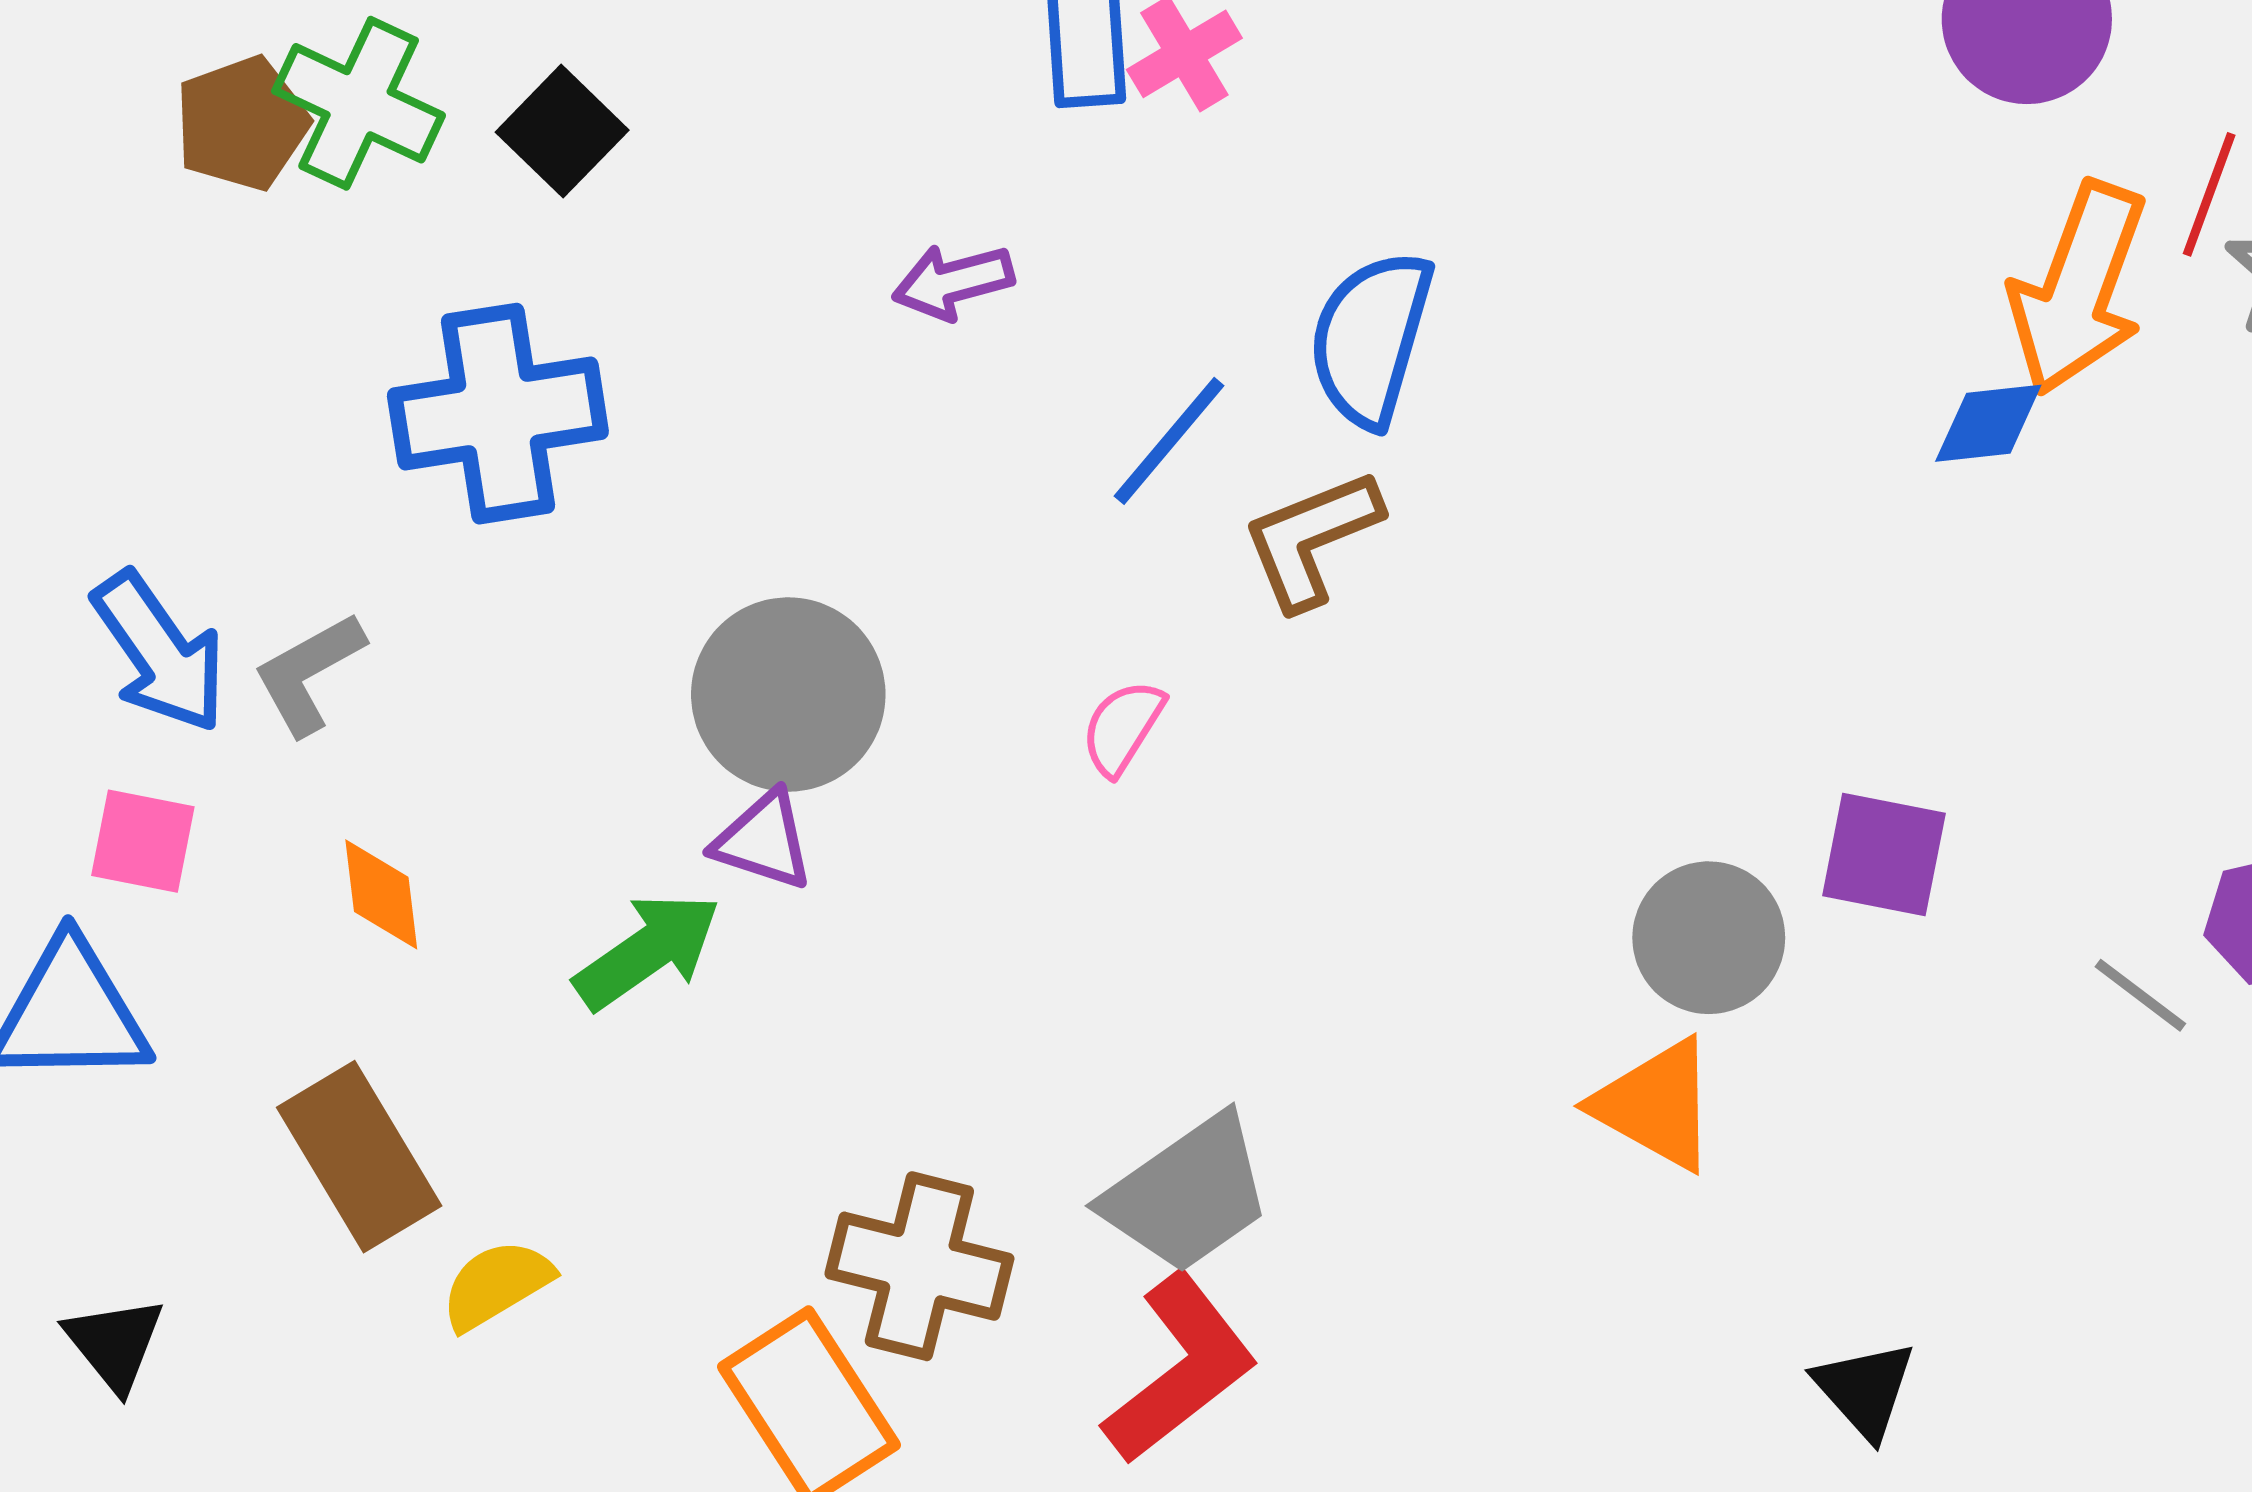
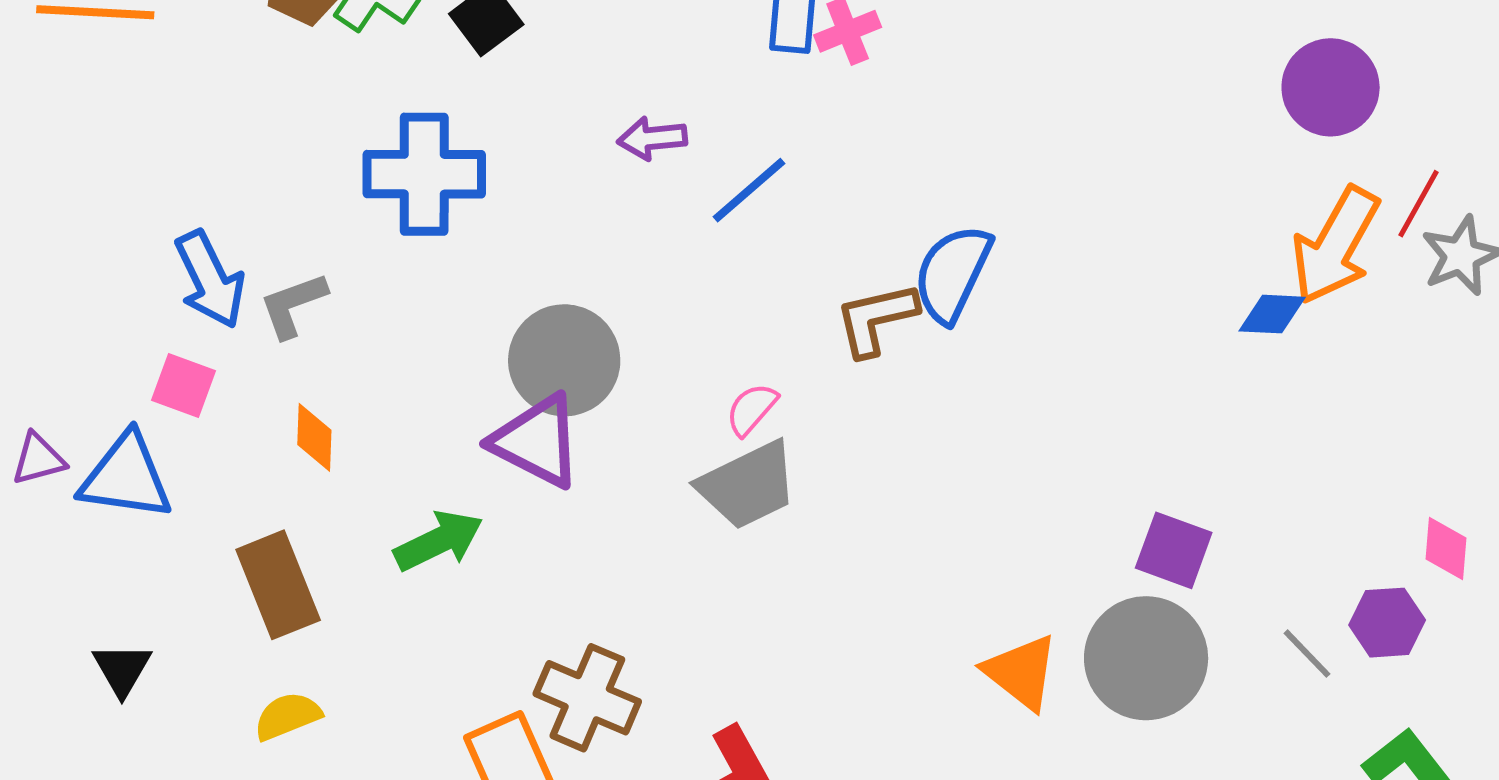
purple arrow: (953, 282) -> (652, 138), moved
blue semicircle: (1371, 338) -> (952, 274), moved
blue line: (1169, 441) -> (749, 190), moved
purple triangle: (763, 840) -> (537, 441), size x1.6
gray circle: (1709, 938) -> (1146, 658), moved, size x1.4
green arrow: (648, 951) -> (439, 541), moved
gray trapezoid: (1187, 1194) -> (748, 485), moved
yellow semicircle: (496, 1285) -> (287, 716), moved

